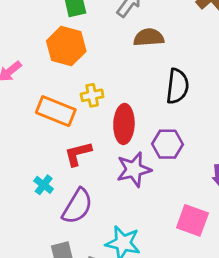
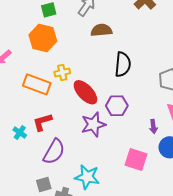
red ellipse: (124, 124) -> (85, 92), turned -44
red L-shape: (78, 154) -> (42, 122), moved
cyan cross: (44, 185) -> (20, 133), moved

